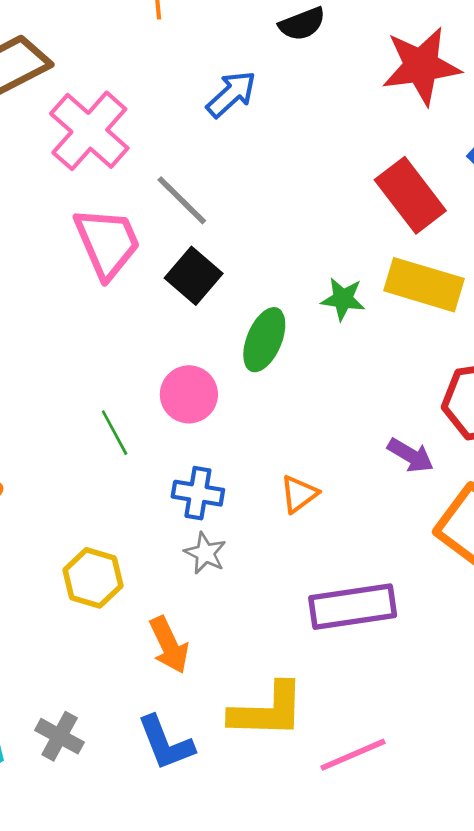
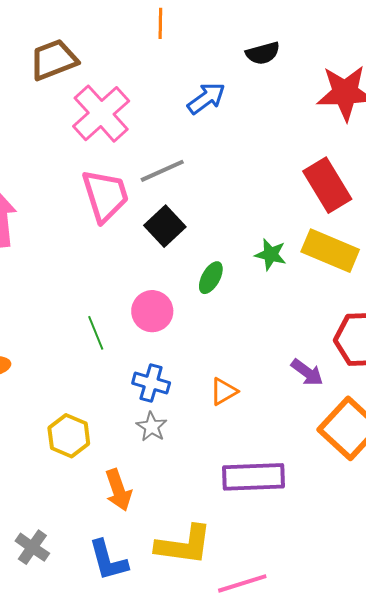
gray line: (182, 200) -> (162, 171), turned -75
green ellipse: (264, 340) -> (211, 278), size x0.7

